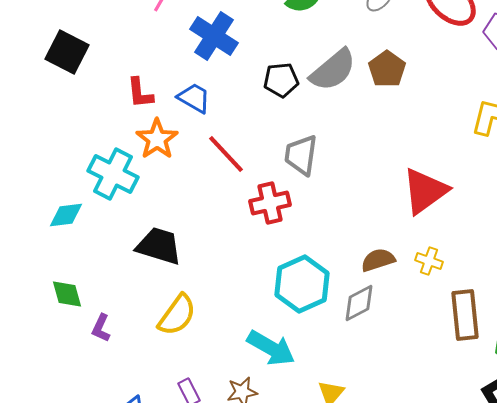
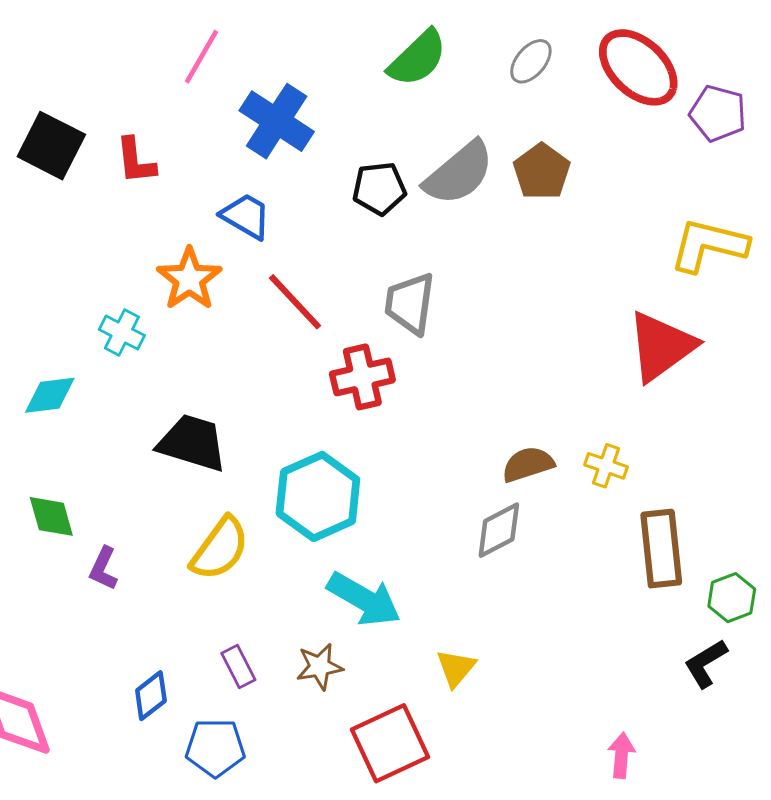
red L-shape: (140, 93) -> (136, 161), moved
cyan cross: (113, 174) -> (122, 333), size x0.6
red triangle: (425, 191) -> (661, 346), moved
cyan hexagon: (302, 284) -> (318, 496), moved

